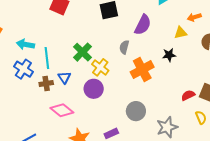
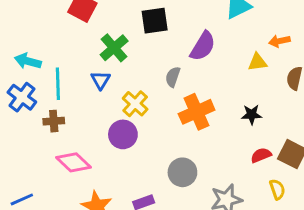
green cross: (82, 52) -> (114, 48), moved
black star: (169, 55) -> (252, 115), moved
blue triangle: (64, 77) -> (101, 80), moved

